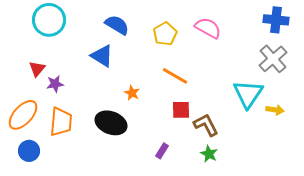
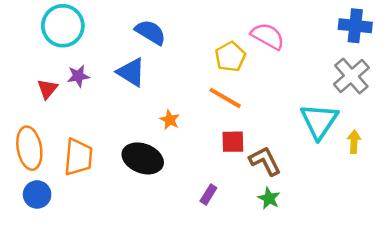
yellow pentagon: (165, 34) -> (230, 57), moved
purple star: (55, 84) -> (78, 76), moved
yellow arrow: (275, 110) -> (354, 142), turned -96
orange ellipse: (23, 115) -> (29, 148), turned -52

